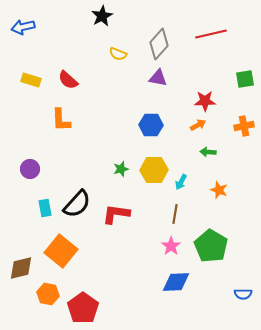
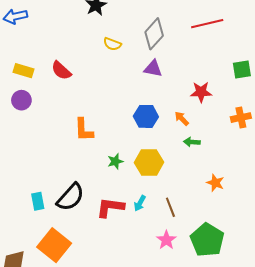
orange L-shape: (61, 120) -> (84, 130), moved
orange arrow: (198, 125) -> (182, 119), moved, turned -105
green arrow: (208, 152) -> (192, 142), moved
purple circle: (30, 169) -> (21, 100), moved
cyan arrow: (181, 182) -> (140, 203), moved
brown line: (175, 214) -> (170, 207), turned -30

